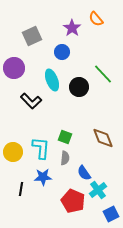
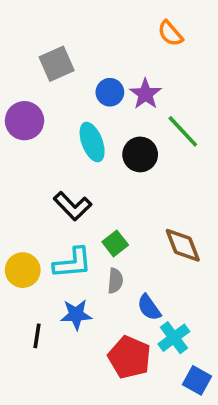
purple star: (72, 28) -> (145, 94), moved
black L-shape: (31, 101) -> (73, 206), moved
green square: (65, 137) -> (115, 243), turned 32
cyan L-shape: (41, 148) -> (73, 263), turned 80
blue square: (111, 214) -> (197, 380), turned -35

